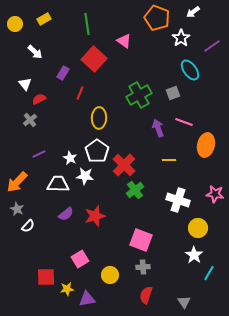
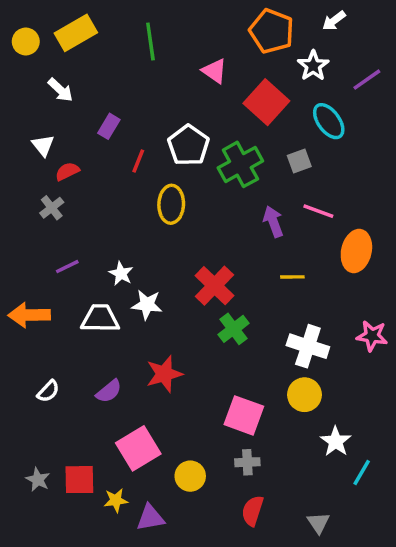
yellow rectangle: (44, 19) -> (76, 33), size x1.6
red square: (94, 59) -> (266, 102), moved
white pentagon: (97, 151) -> (188, 145), moved
orange arrow: (17, 182) -> (29, 315), turned 45
gray star: (17, 209) -> (38, 480), moved
purple semicircle: (66, 214) -> (109, 391), moved
yellow circle: (198, 228) -> (304, 395), moved
pink square: (80, 259) -> (138, 448), size x1.4

